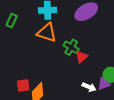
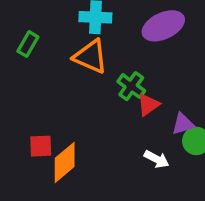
green rectangle: (12, 21) -> (28, 44), moved
purple triangle: (104, 84) -> (183, 124), moved

